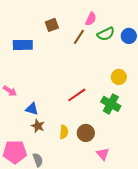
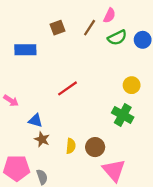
pink semicircle: (91, 19) -> (109, 15), moved
brown line: (79, 37) -> (90, 28), moved
red line: (77, 95) -> (67, 88), moved
pink triangle: (103, 154) -> (114, 170), size x1.6

